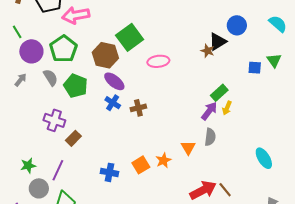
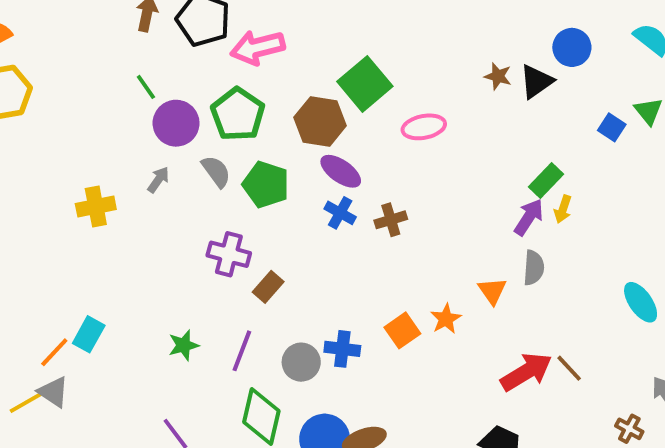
brown star: (207, 51) -> (498, 76), moved
blue square: (255, 68) -> (612, 127), turned 32
gray circle: (39, 188) -> (301, 362), moved

